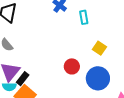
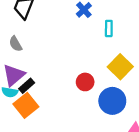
yellow square: (99, 48) -> (120, 67), size x1.5

